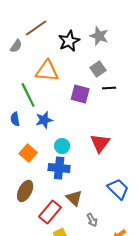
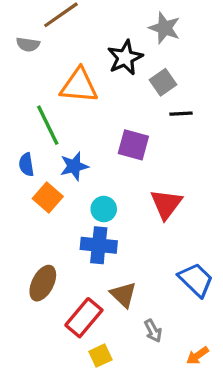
black star: (69, 41) -> (125, 58), moved
gray semicircle: (16, 46) -> (28, 44), turned 64
purple square: (80, 94) -> (133, 145), moved
orange square: (28, 153) -> (48, 197), moved

